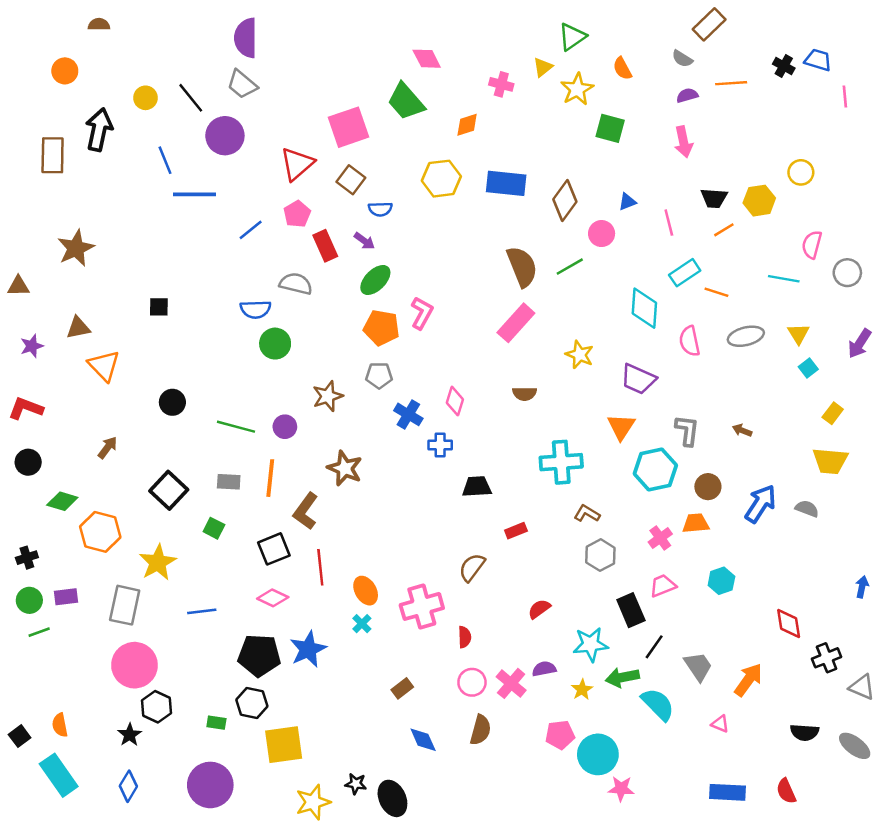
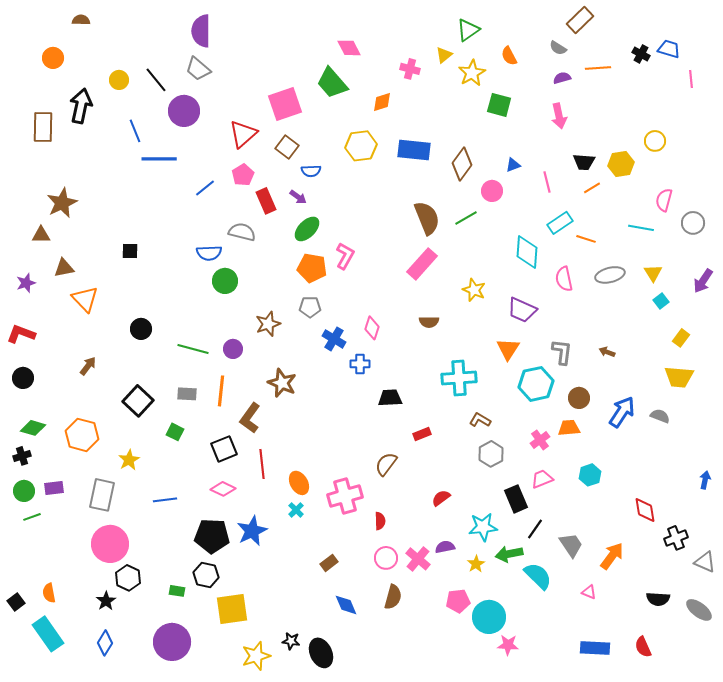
brown triangle: (18, 286) -> (41, 235), moved
green diamond: (62, 501) -> (33, 428), moved
yellow star: (158, 562) -> (129, 460), size x0.7

